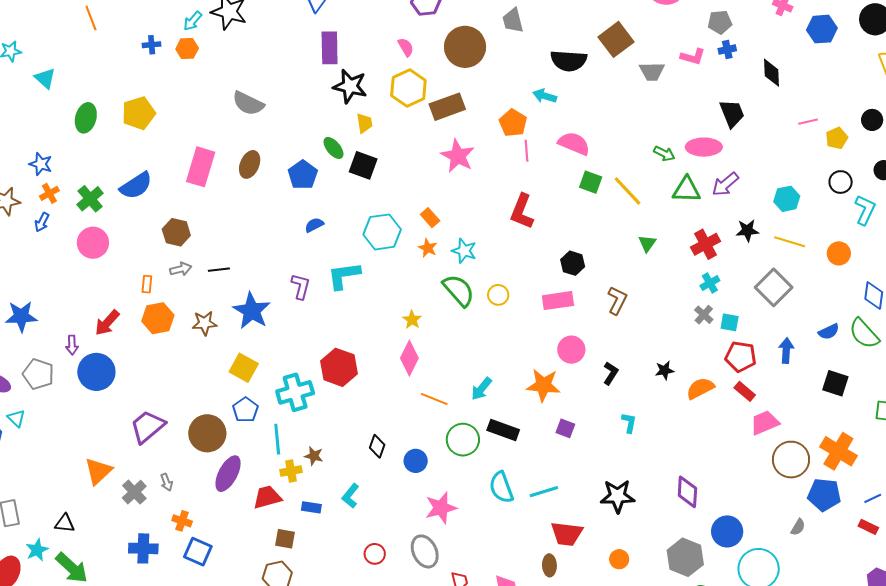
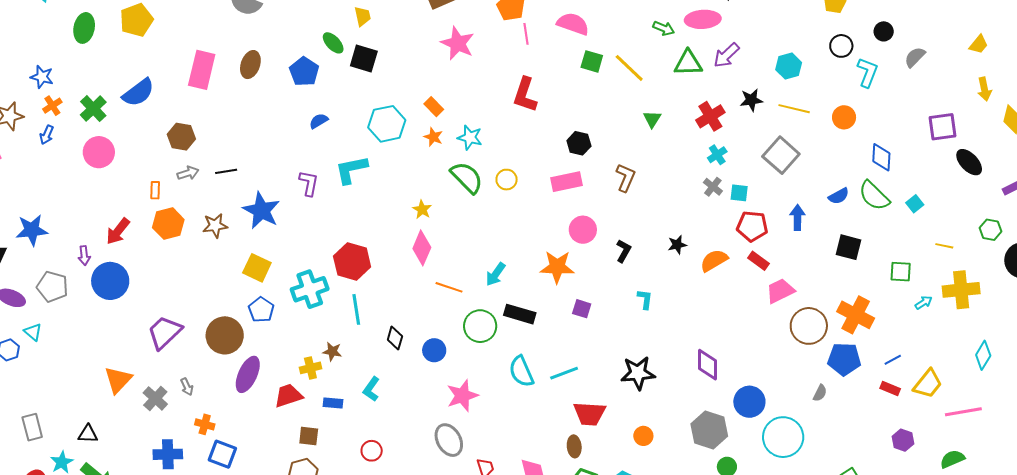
cyan line: (277, 439) -> (356, 309), moved
red circle: (375, 554) -> (372, 451), moved

